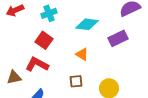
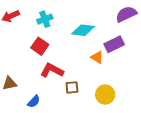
orange triangle: (82, 54) -> (97, 57), moved
red L-shape: (37, 64) -> (52, 70), moved

